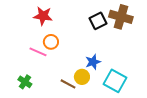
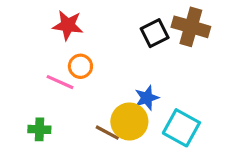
yellow circle: (82, 77) -> (129, 121), size x1.5
green cross: (25, 82) -> (39, 129), turned -32

